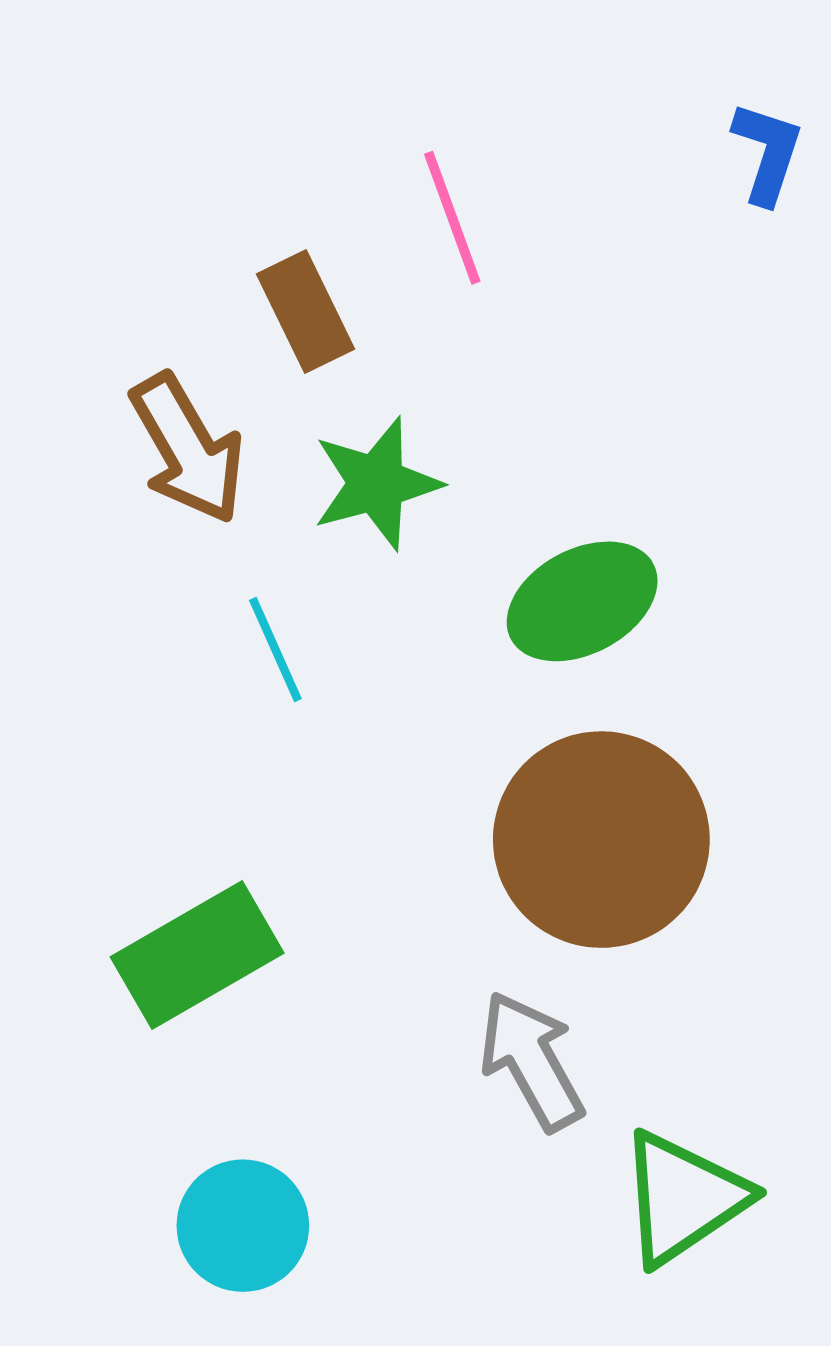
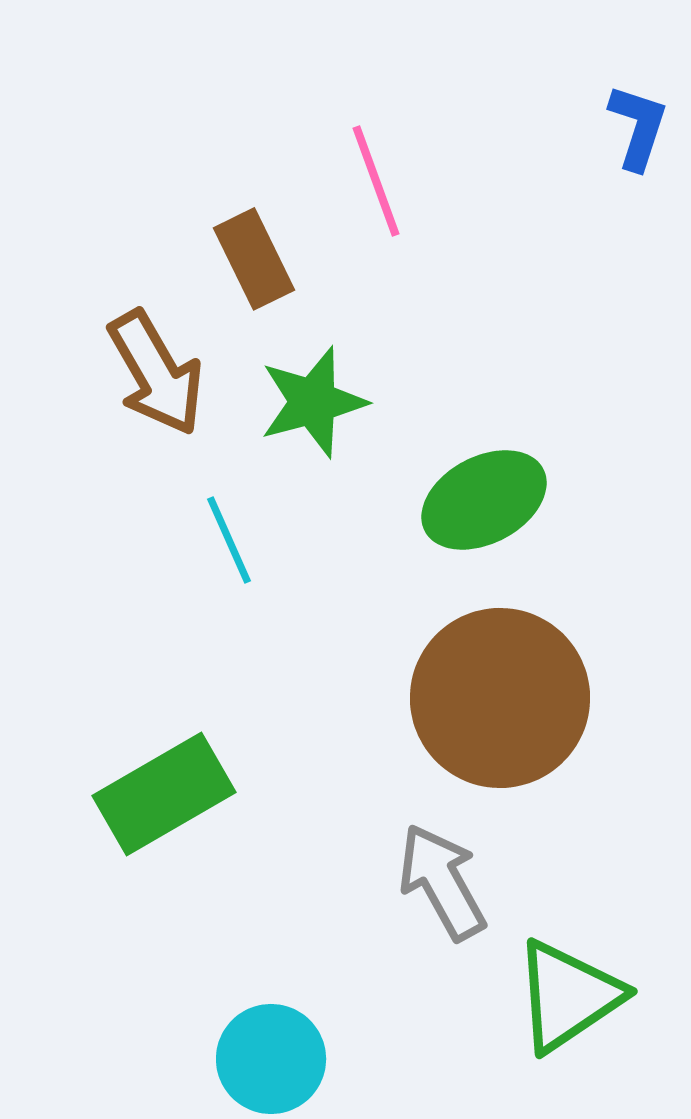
cyan circle: (243, 1226) -> (271, 1059), moved

